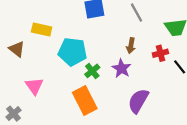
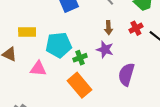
green cross: (92, 71) -> (80, 58), turned 32
pink triangle: (34, 86) -> (38, 69), moved, turned -36

